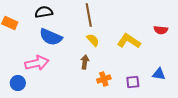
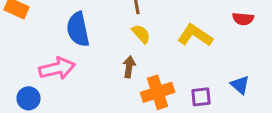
blue semicircle: (51, 37) -> (78, 29), turned 55
blue triangle: (159, 74) -> (240, 85), turned 32
orange cross: (104, 79) -> (158, 92), size x1.5

